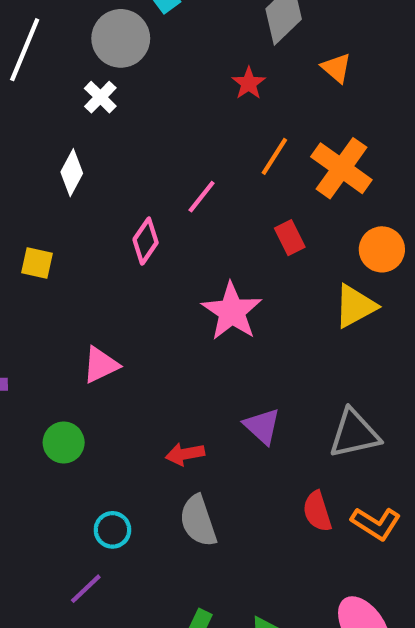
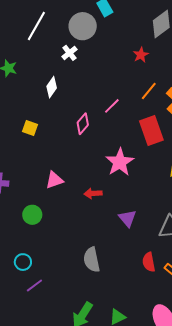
red rectangle: (290, 238) -> (151, 131), size x1.8
red arrow: (185, 454) -> (93, 193), moved
cyan circle: (112, 530) -> (23, 262), moved

